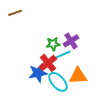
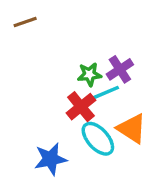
blue star: (38, 73) -> (51, 159), moved
orange triangle: (78, 76) -> (132, 129), turned 36

